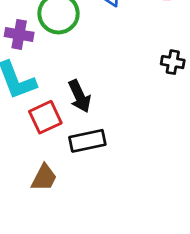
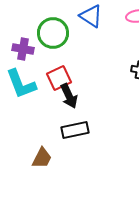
red square: (45, 117) -> (59, 78), moved

